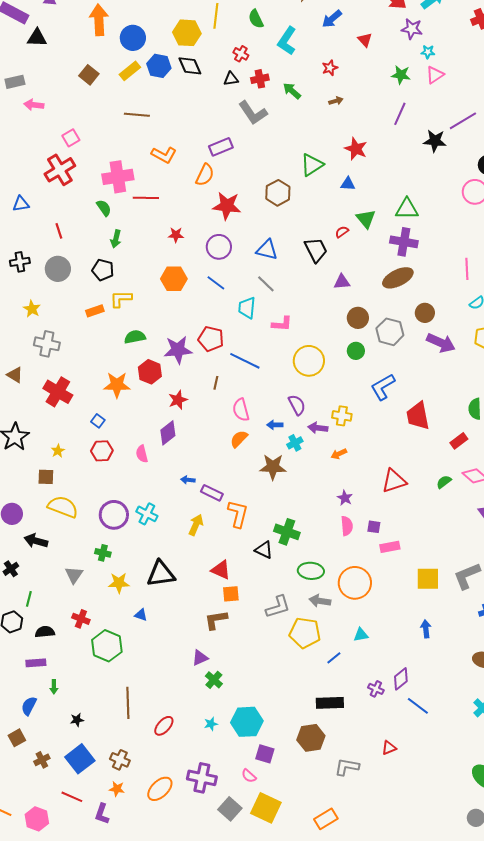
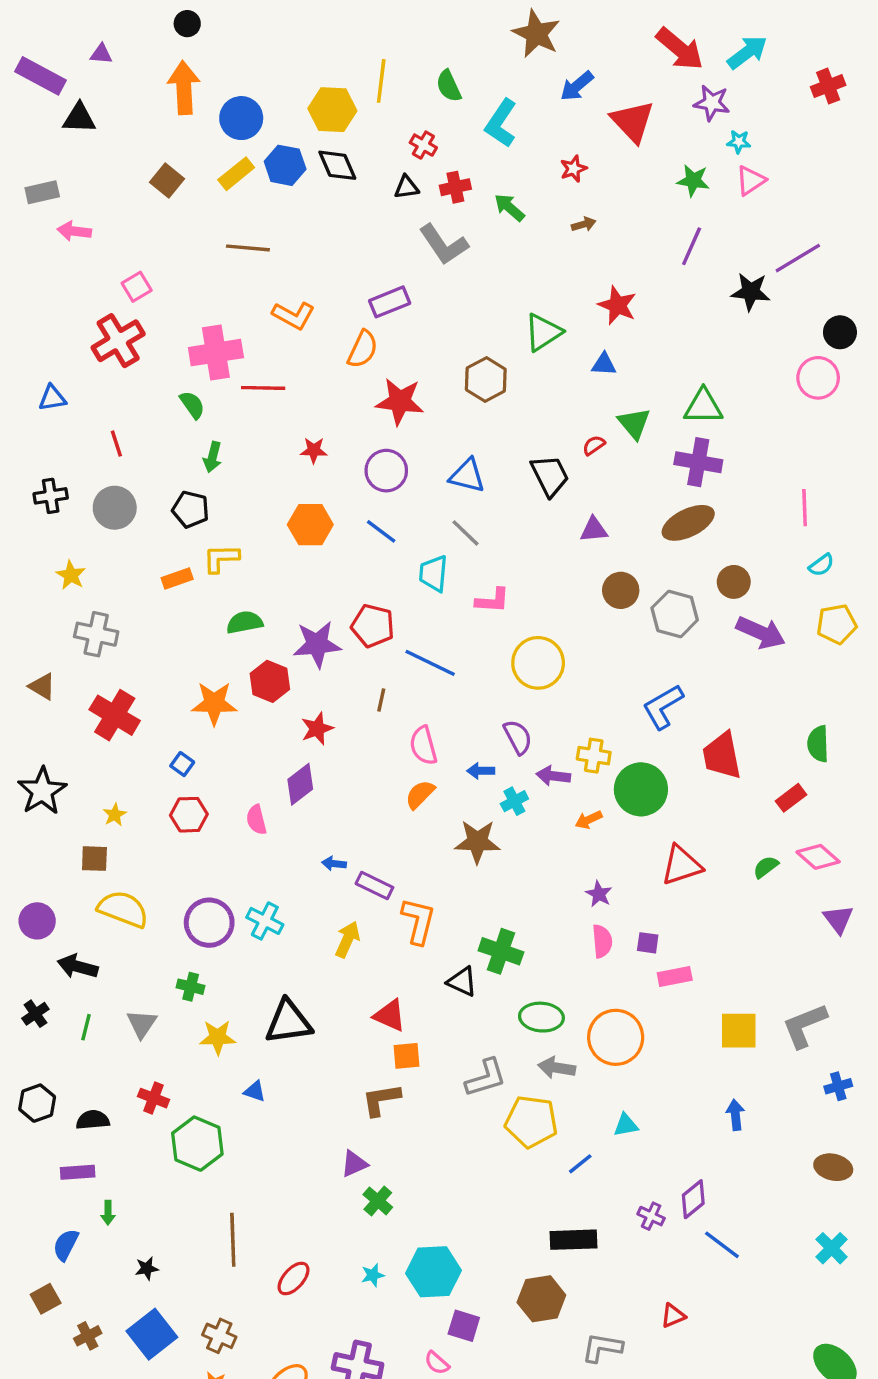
red triangle: (365, 40) -> (633, 121), size x1.8
green circle: (356, 351) -> (641, 789), moved, size x1.8
green line: (29, 599) -> (86, 1027), moved

